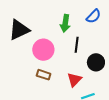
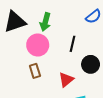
green arrow: (65, 23) -> (45, 22), moved
brown rectangle: (44, 75) -> (35, 71), turned 48

